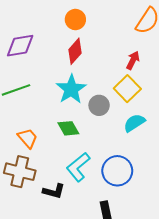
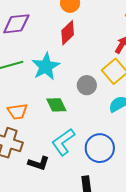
cyan star: (71, 89) -> (46, 66), moved
orange trapezoid: (28, 138) -> (17, 112), turned 120

